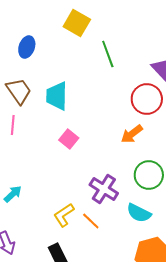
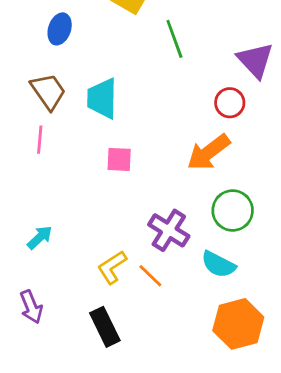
red circle: (147, 99) -> (230, 103), size x0.7
orange arrow: (132, 134) -> (208, 152), size x1.4
pink square: (69, 139) -> (119, 159), turned -36

